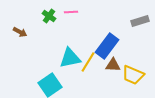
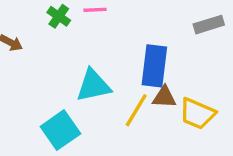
blue rectangle: (107, 46) -> (154, 66), turned -30
yellow line: (88, 62) -> (136, 110), moved

